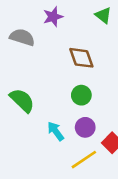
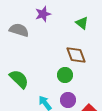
green triangle: (103, 15) -> (82, 23), moved
brown diamond: (81, 58) -> (76, 55), moved

